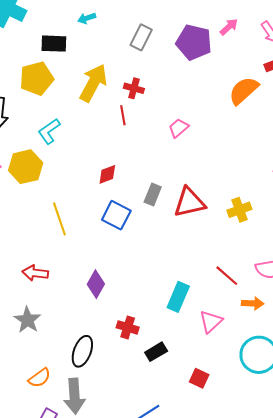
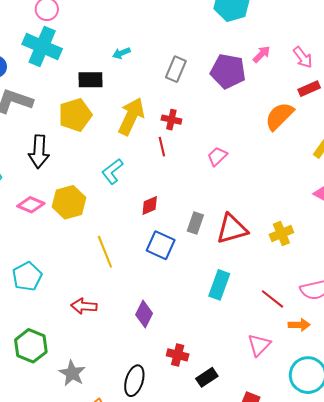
cyan L-shape: (49, 131) -> (112, 171), moved
cyan rectangle: (178, 297) -> (219, 285), moved
gray star: (27, 320) -> (72, 373), moved

